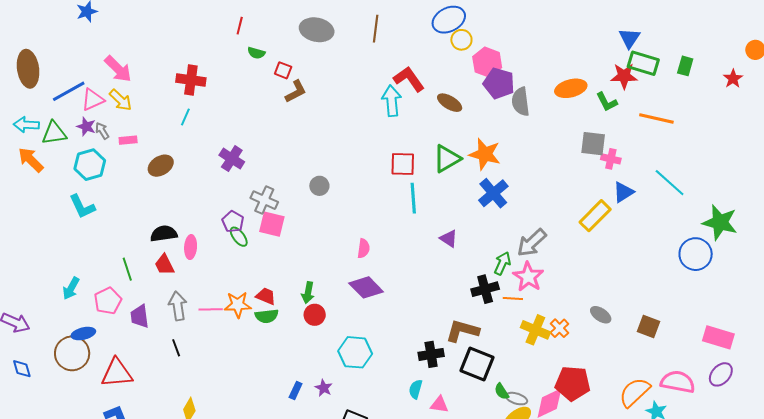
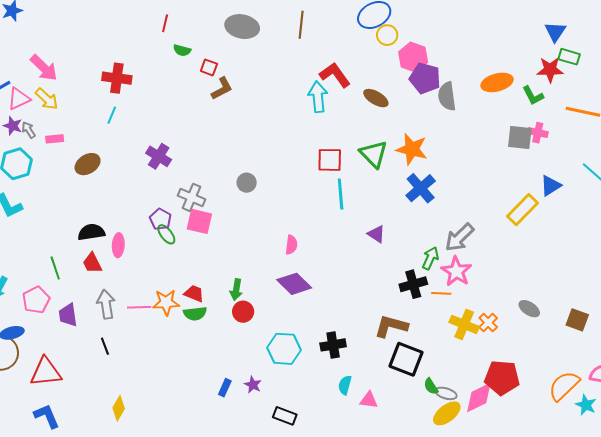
green rectangle: (643, 63) -> (569, 57), size x0.7
green triangle: (447, 159) -> (374, 154), turned -44
pink cross: (611, 159) -> (538, 133), moved
black cross: (431, 354) -> (333, 345), moved

